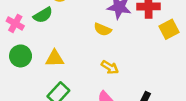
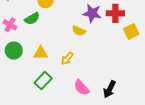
yellow arrow: (110, 67) -> (67, 58), moved, turned 96

